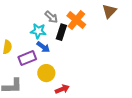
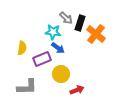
orange cross: (76, 20) -> (96, 34), moved
black rectangle: (61, 32) -> (80, 23), moved

